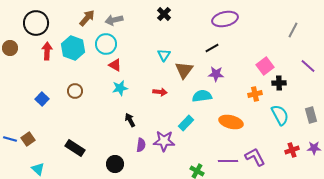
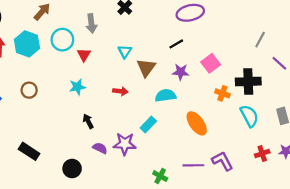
gray arrow: (114, 20) -> (91, 24), moved, turned -84
gray line: (293, 30) -> (260, 40), moved
red triangle: (115, 65) -> (84, 55), moved, turned 32
pink square: (265, 66) -> (211, 63), moved
black cross: (279, 83) -> (248, 82), size x1.6
orange cross: (255, 94) -> (222, 93), turned 32
orange ellipse: (231, 122) -> (197, 123), turned 40
purple semicircle: (141, 145) -> (100, 148), turned -72

